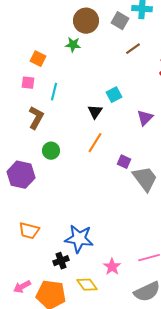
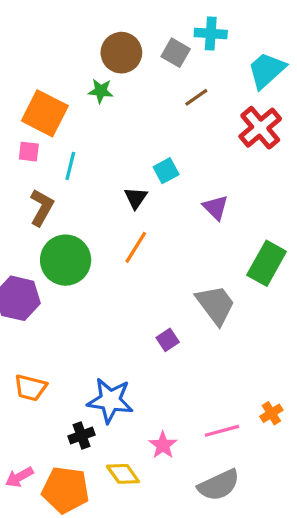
orange square: (38, 59) -> (45, 113), size x1.8
purple triangle: (145, 118) -> (216, 207), turned -30
green circle: (51, 151) -> (66, 260), size x1.8
purple square: (124, 162) -> (168, 340), moved, turned 32

